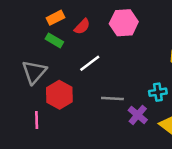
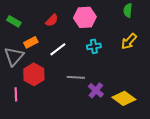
orange rectangle: (56, 18) -> (31, 42), moved
green rectangle: (54, 40) -> (14, 21), moved
cyan cross: (158, 92) -> (94, 46), moved

